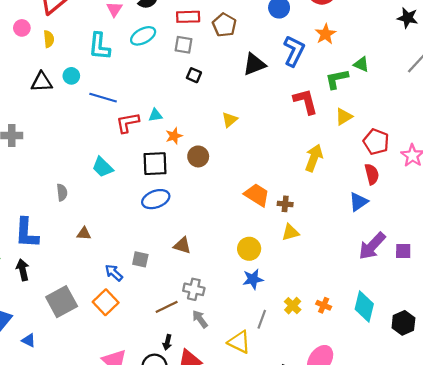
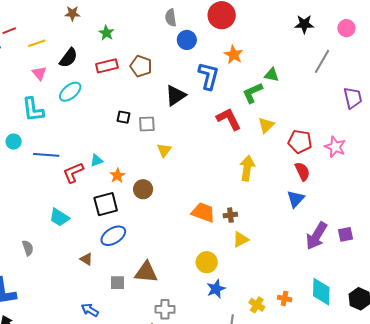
gray square: (184, 45) -> (147, 124), moved
brown triangle: (84, 234) -> (86, 259), moved, turned 40
brown triangle: (182, 245) -> (146, 272), size x1.4
gray square: (140, 259) -> (118, 283), moved

